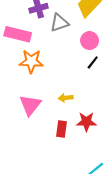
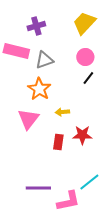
gray triangle: (59, 23) -> (44, 60), moved
orange star: (31, 61) -> (39, 89), moved, turned 30

